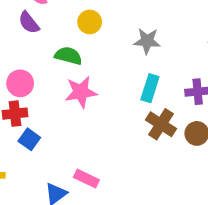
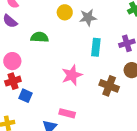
yellow circle: (90, 22) -> (65, 12), moved
pink star: (81, 92) -> (72, 75), moved
brown cross: (161, 124) -> (109, 86), moved

